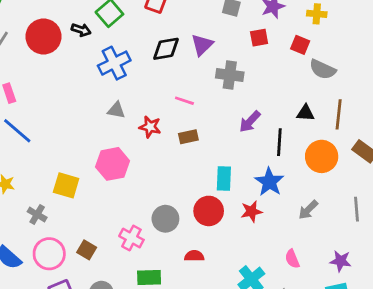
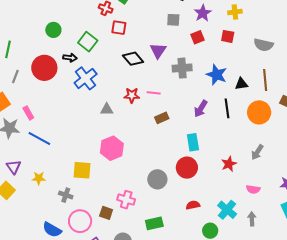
black diamond: (166, 49) -> (133, 59), turned 70
blue cross: (114, 63) -> (86, 78), moved
gray semicircle: (323, 69) -> (263, 45), moved
purple arrow: (250, 122) -> (201, 109), moved
red star: (150, 127) -> (132, 95), moved
blue star: (269, 182) -> (217, 75), moved
red star: (251, 211) -> (229, 164), moved
pink cross: (131, 238) -> (126, 200), moved
red semicircle: (194, 256) -> (193, 205), moved
pink semicircle: (292, 259) -> (253, 189), turned -48

